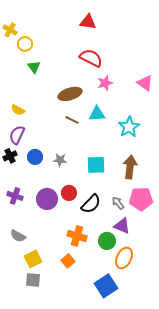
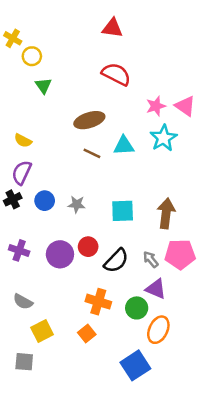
pink star: (105, 83) -> (156, 106), moved
cyan star: (129, 127) -> (163, 138), moved
gray square: (33, 280) -> (24, 362), moved

